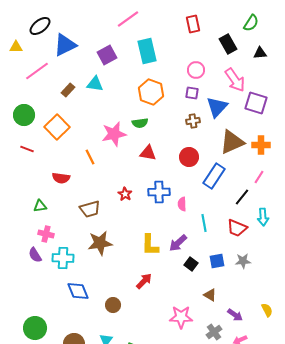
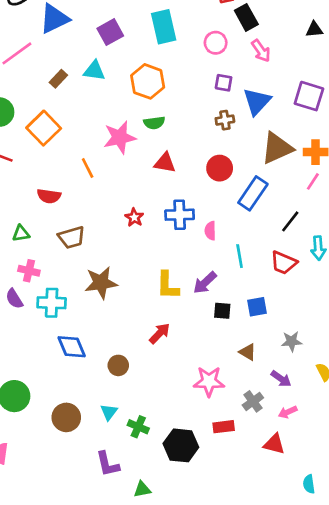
black rectangle: (228, 44) -> (246, 17), moved
pink circle: (196, 70) -> (216, 43), moved
pink arrow: (235, 80) -> (261, 51), moved, size x0.7
orange hexagon: (151, 92) -> (148, 81), moved
pink line: (259, 177) -> (313, 181), moved
brown trapezoid: (90, 209) -> (72, 237), moved
gray star: (243, 261) -> (292, 341), moved
black square: (191, 264) -> (222, 311), turned -32

